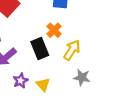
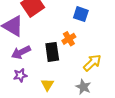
yellow arrow: (72, 50) -> (92, 63), moved
purple star: (21, 81) -> (20, 75), moved

